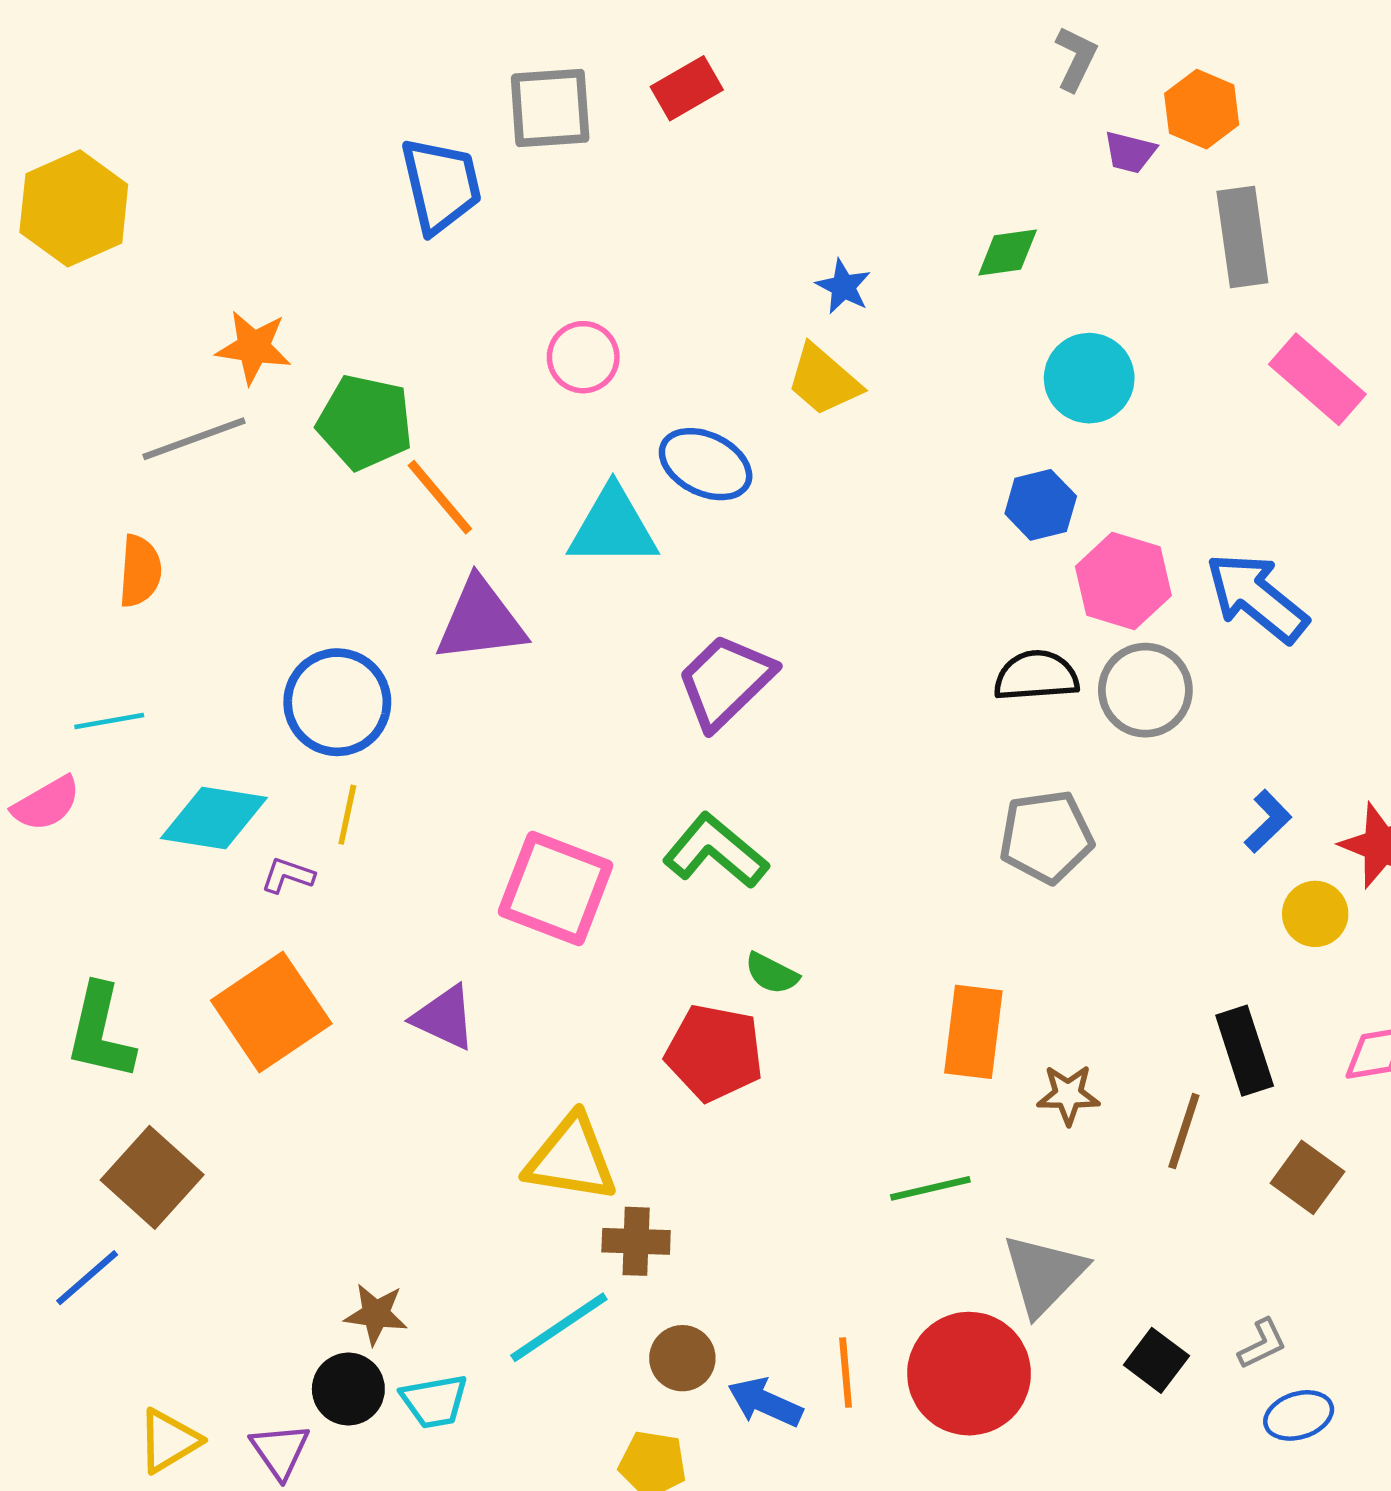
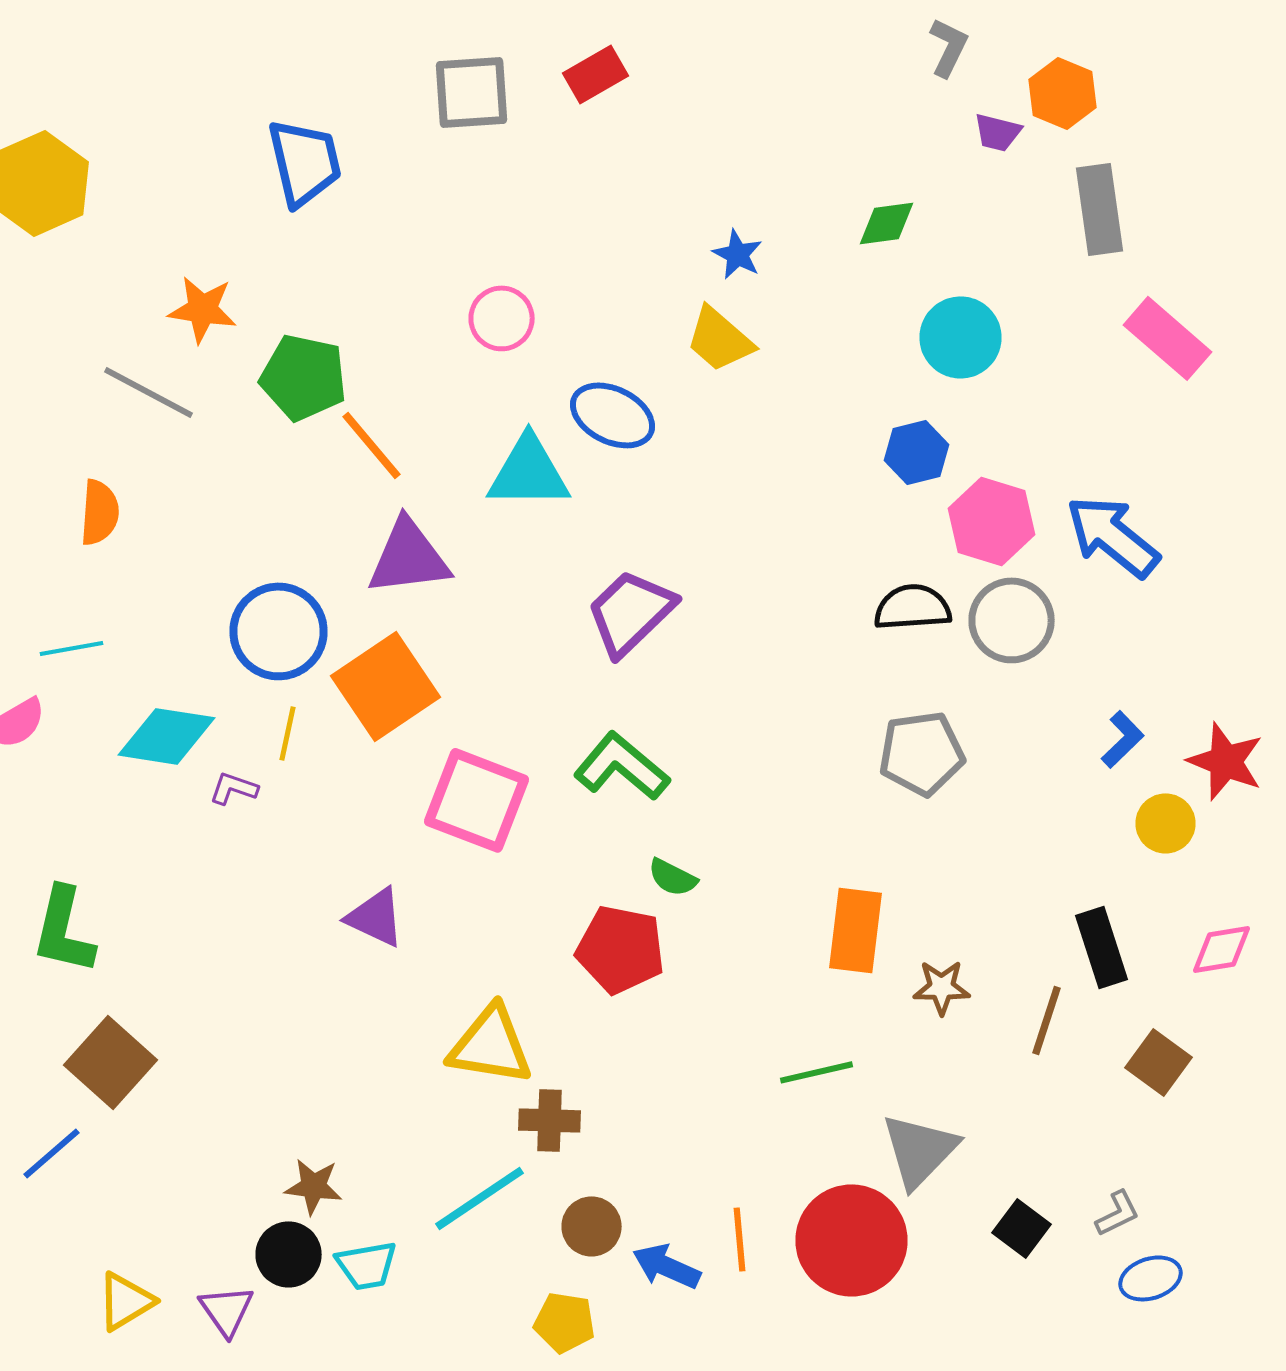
blue trapezoid: (441, 185) -> (304, 162), moved
gray line: (194, 439) -> (148, 392), turned 48
orange square: (271, 1012) -> (386, 686), moved

